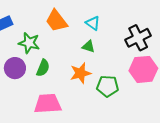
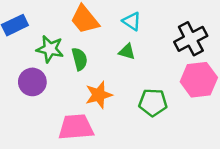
green semicircle: (43, 68) -> (80, 59), moved, turned -36
orange star: (81, 73) -> (99, 95), moved

